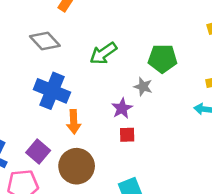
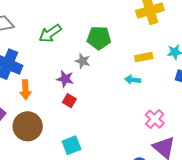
purple star: (122, 108) -> (65, 79), turned -30
red square: (127, 135) -> (69, 101), turned 32

